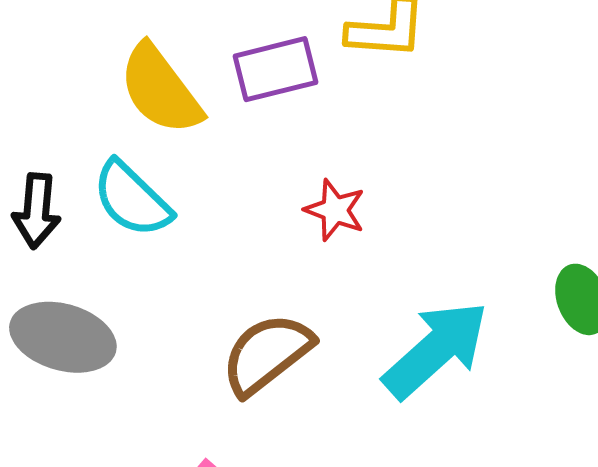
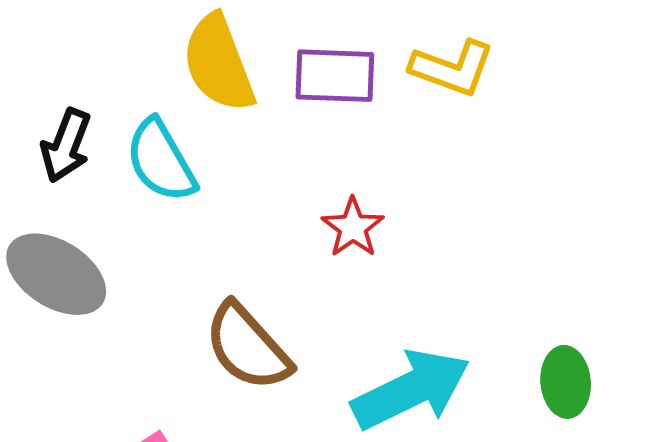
brown semicircle: (267, 354) -> (248, 347), turned -110

